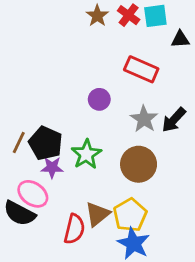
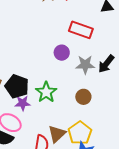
purple circle: (99, 99) -> (62, 53), moved
gray star: (144, 119) -> (85, 65), turned -30
brown circle: (139, 164) -> (83, 97), size x0.6

